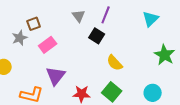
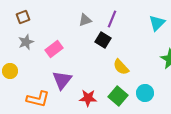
gray triangle: (79, 16) -> (85, 20), turned 48
brown square: (34, 24) -> (23, 17), moved
cyan circle: (153, 93) -> (145, 93), moved

